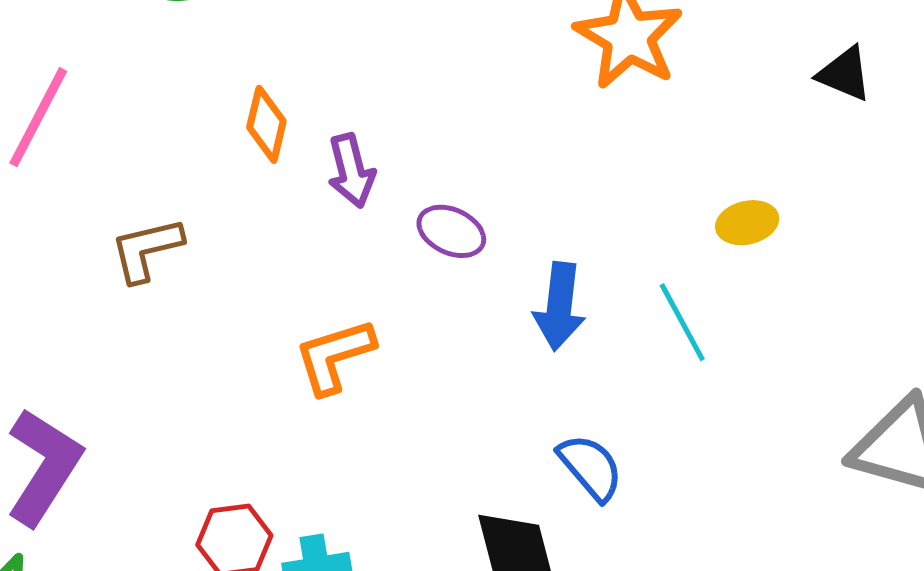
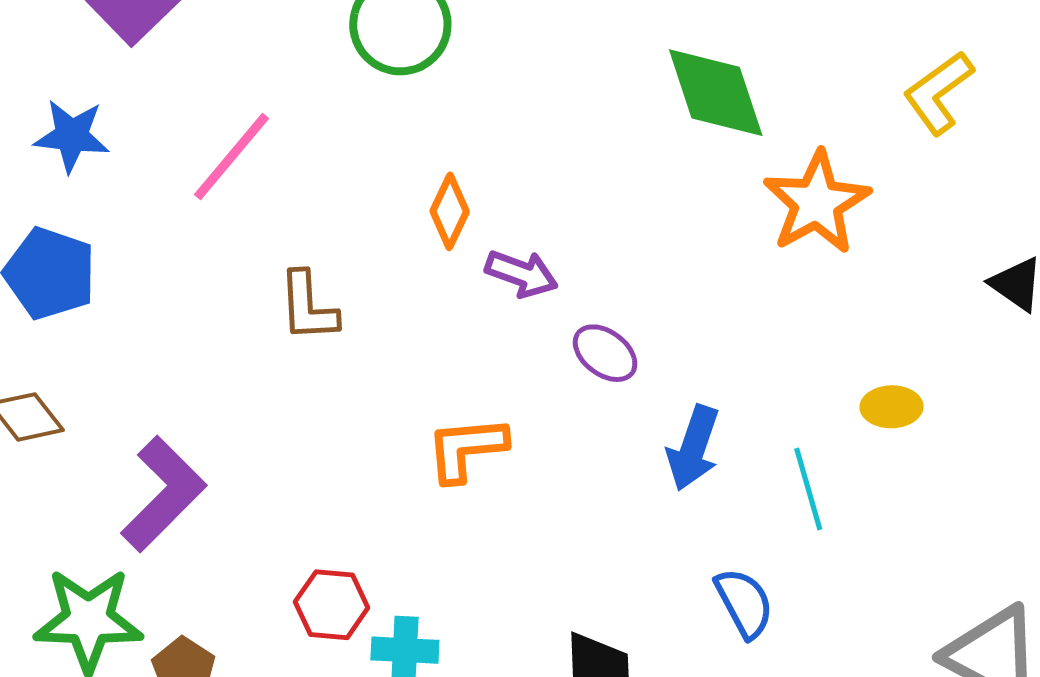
purple arrow: (351, 171) -> (522, 274), turned -68
brown L-shape: (147, 249) -> (308, 307), turned -92
blue semicircle: (590, 467) -> (744, 603), moved

